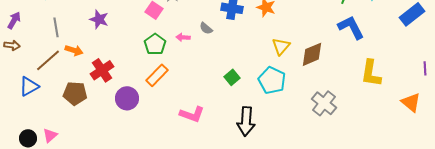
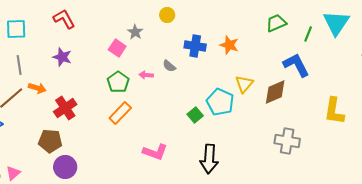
blue L-shape: (351, 27) -> (296, 65), moved
cyan pentagon: (272, 80) -> (220, 102), moved
brown pentagon: (75, 93) -> (50, 141), moved
purple circle: (127, 98) -> (65, 167), moved
gray cross: (324, 103) -> (287, 141), turned -30

